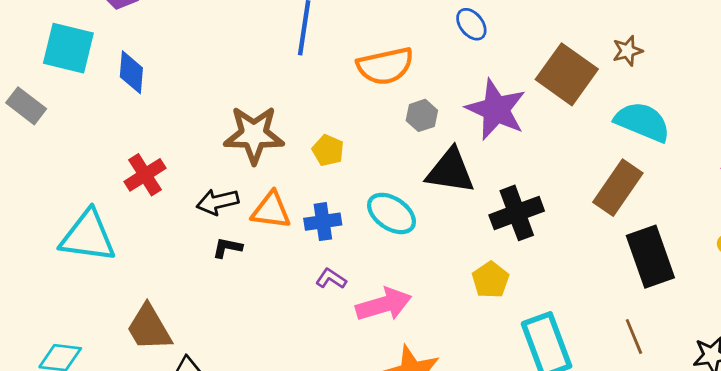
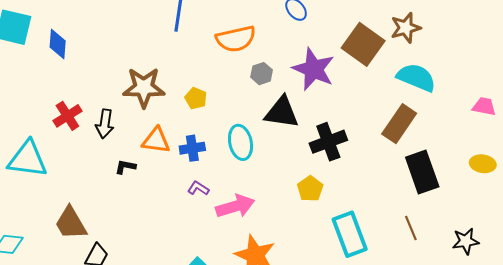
brown star: (627, 51) -> (406, 28), size x1.4
black arrow: (218, 202) -> (105, 124), moved, turned -68
cyan ellipse: (391, 213) -> (240, 142), turned 44

